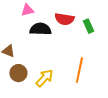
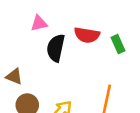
black semicircle: (40, 29) -> (56, 48), turned -80

